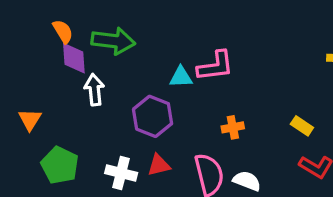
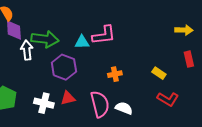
green arrow: (113, 41) -> (45, 39), moved

